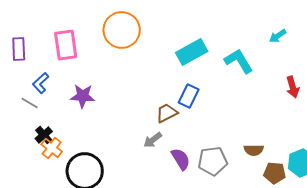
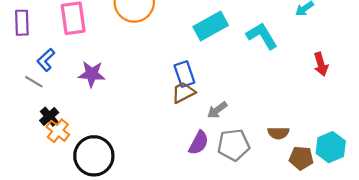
blue rectangle: (189, 96) -> (184, 74), moved, turned -45
gray arrow: (153, 140) -> (217, 110), moved
purple semicircle: (181, 159) -> (199, 143), turned 60

